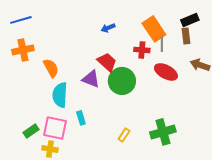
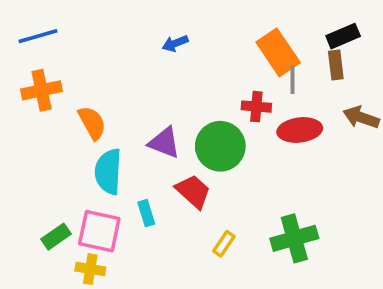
blue arrow: (108, 28) -> (175, 43), moved
red cross: (142, 50) -> (256, 107), moved
red trapezoid: (107, 62) -> (193, 191), moved
red ellipse: (166, 72) -> (300, 130), turned -35

